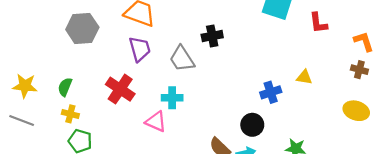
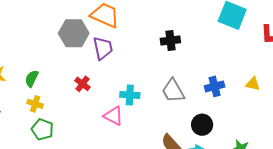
gray hexagon: (82, 28) -> (74, 33), moved
gray trapezoid: (182, 59) -> (173, 91), moved
red cross: (120, 89) -> (82, 84), size x0.6
blue cross: (271, 92) -> (215, 86), moved

